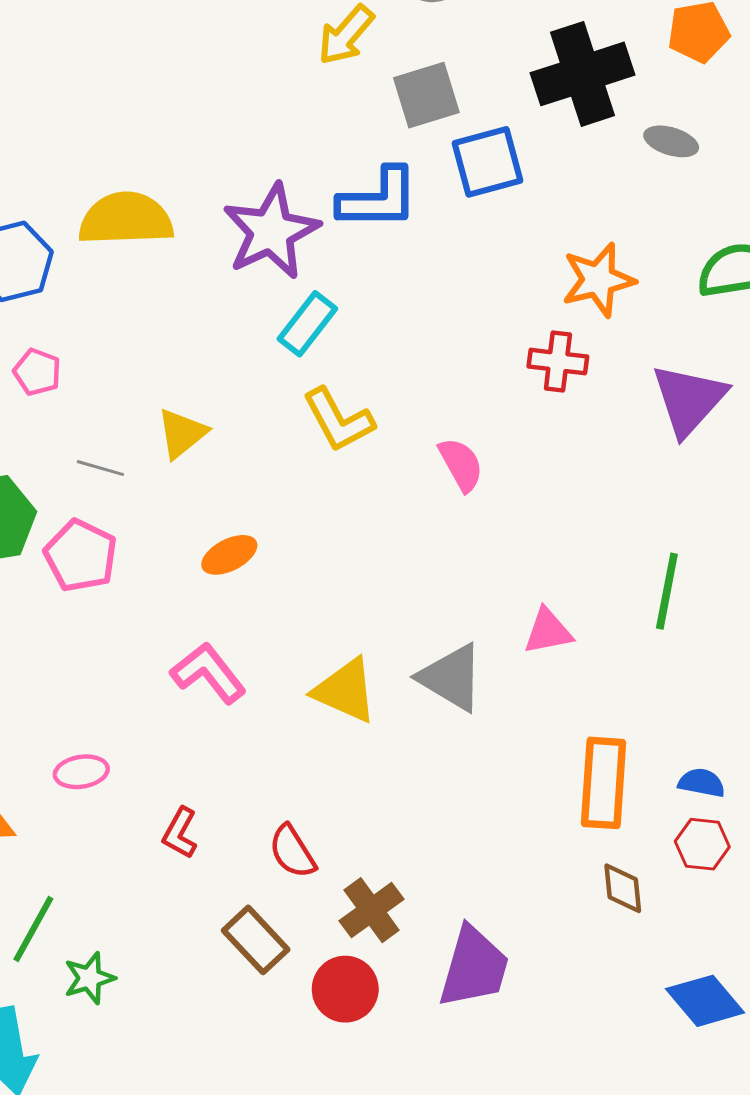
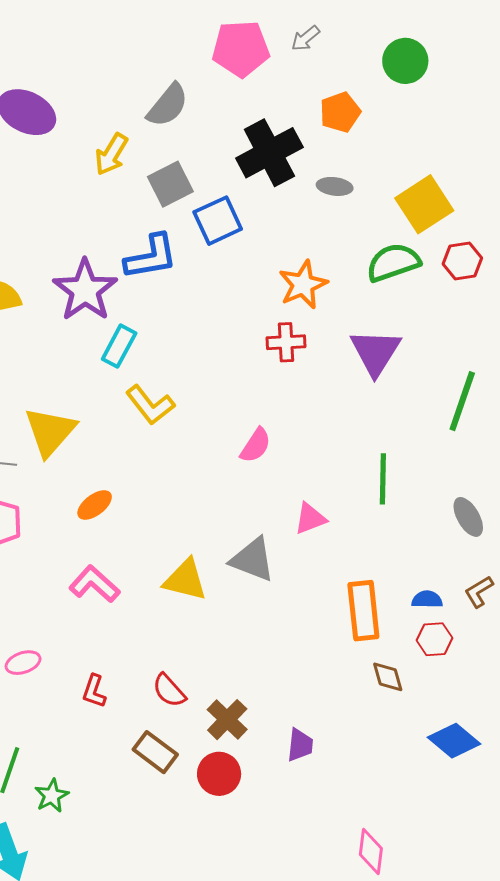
yellow triangle: (182, 433) -> (50, 432), size x1.5
pink semicircle: (461, 465) -> (256, 445), moved, turned 72
purple trapezoid: (474, 967) -> (300, 745), size x0.6

